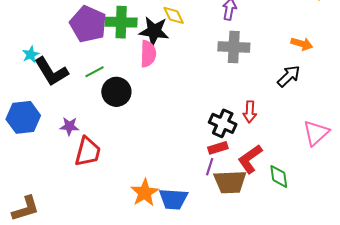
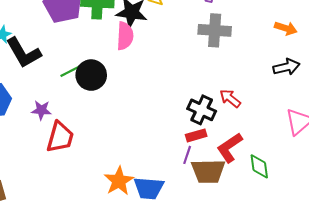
green line: (94, 72) -> (70, 71), moved
black arrow: (289, 76) -> (286, 67), moved, turned 30
red arrow: (250, 112) -> (230, 98), turned 125

